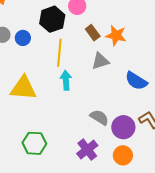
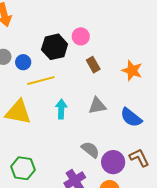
orange star: (116, 35) -> (132, 70), moved
yellow line: (59, 53) -> (41, 81), moved, turned 64
gray triangle: (100, 61) -> (97, 106), moved

